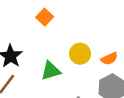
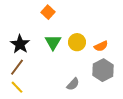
green triangle: (51, 71) -> (53, 42), moved, turned -42

